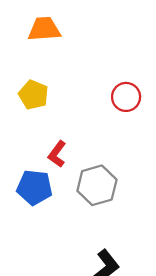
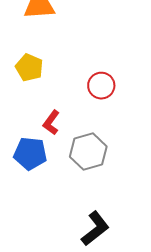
red circle: (126, 97) -> (101, 86), moved

